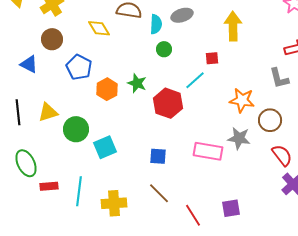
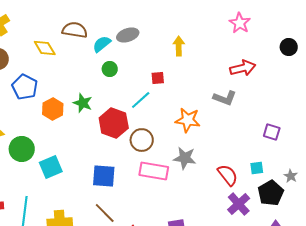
cyan semicircle: (156, 24) -> (102, 44), turned -132
yellow arrow: (233, 26) -> (179, 46), size x0.7
gray L-shape: (279, 78) -> (225, 98), turned -55
brown circle: (270, 120) -> (142, 140), moved
blue square: (158, 156) -> (104, 176), size x1.4

